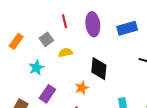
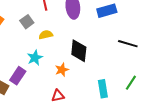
cyan star: (36, 68) -> (35, 58), moved
purple rectangle: (47, 94) -> (18, 76), moved

